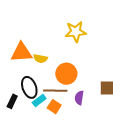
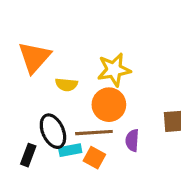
yellow star: (76, 32) -> (114, 70), moved
orange triangle: (22, 52) -> (34, 57), moved, turned -40
cyan rectangle: (39, 100) -> (70, 150), turned 32

